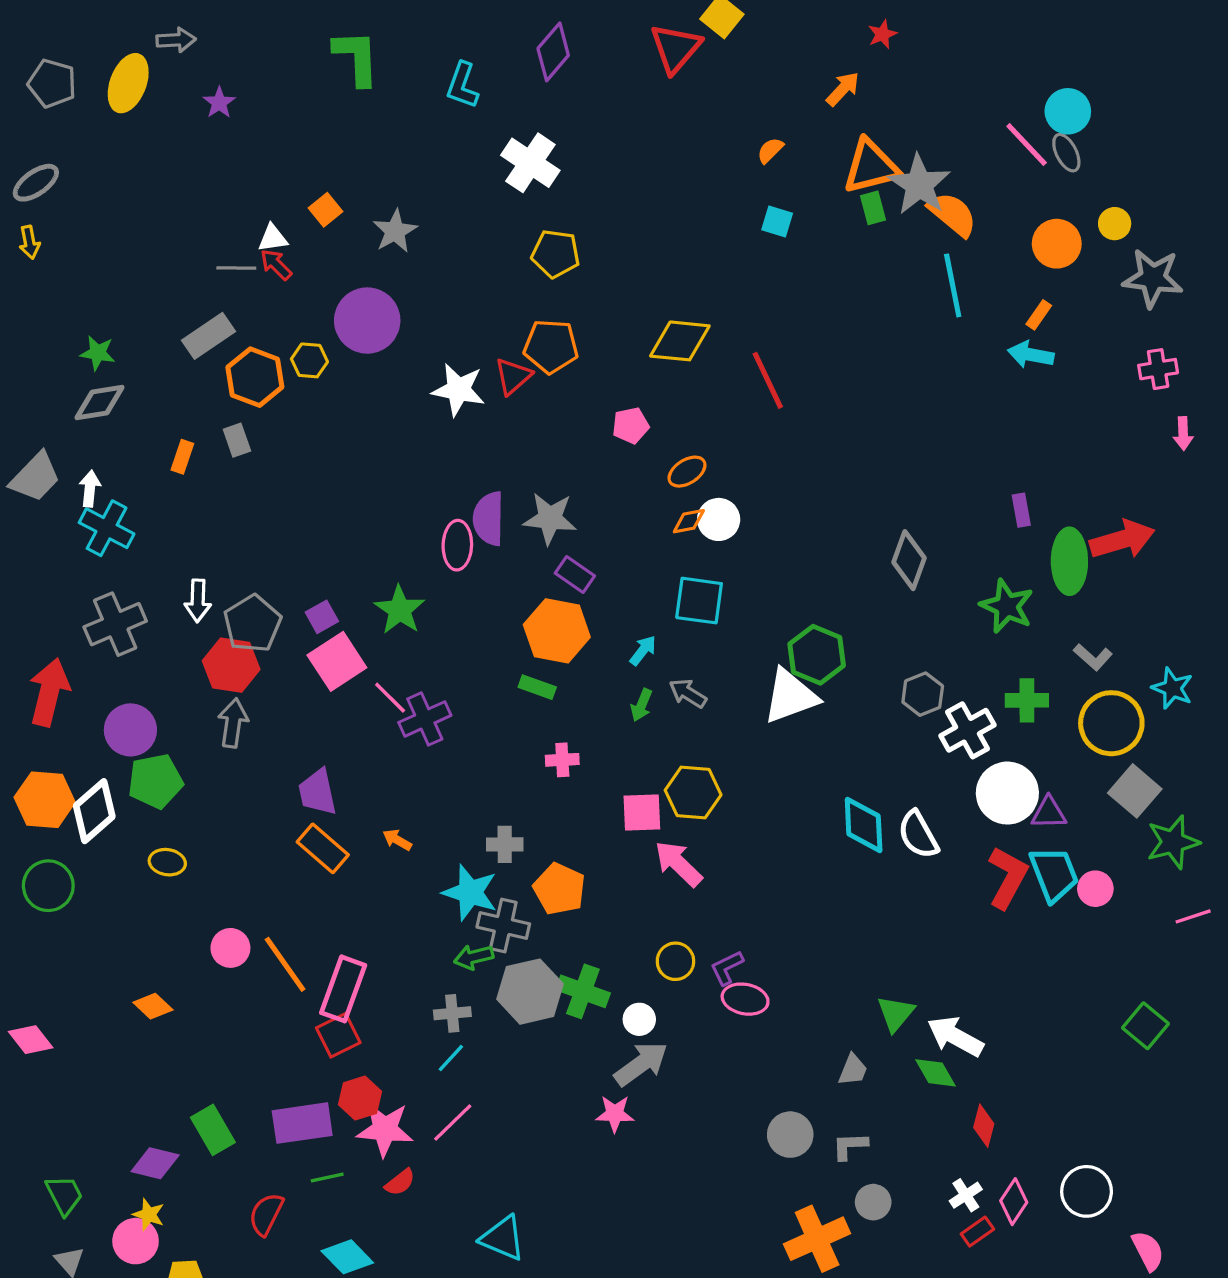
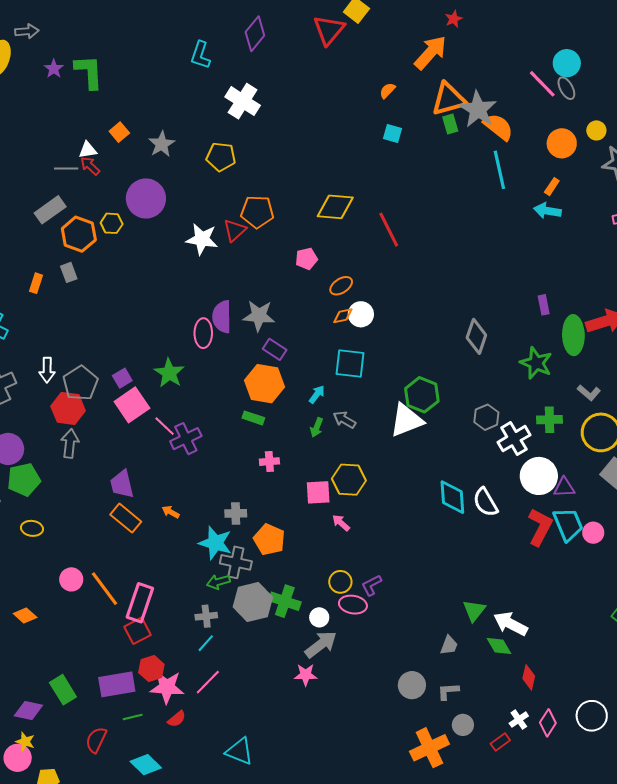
green L-shape: (356, 58) -> (89, 72), moved
orange arrow: (843, 89) -> (430, 52), size x1.6
yellow pentagon: (556, 254) -> (221, 157), moved
pink arrow: (678, 864) -> (341, 523), size x0.6
pink ellipse: (745, 999) -> (353, 605), moved
red rectangle: (977, 1232) -> (500, 742), moved

